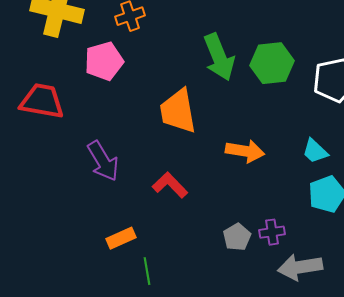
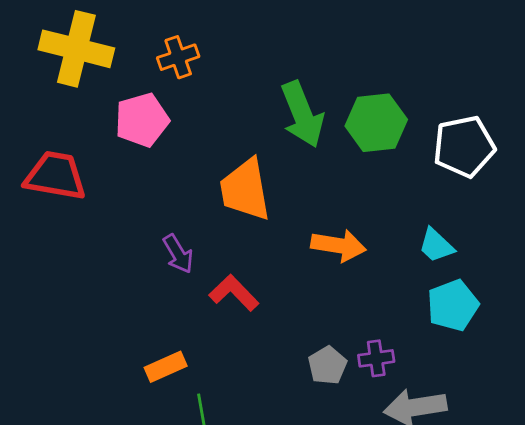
purple arrow: (103, 161) -> (178, 254), moved, size x0.7

